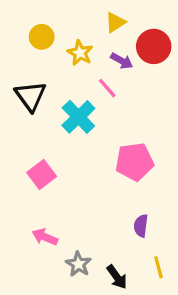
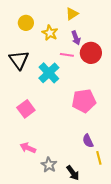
red circle: (154, 46) -> (91, 53), moved
purple arrow: (122, 61) -> (76, 38), turned 40
pink line: (107, 88) -> (67, 55), turned -40
purple semicircle: (141, 226) -> (88, 141), turned -32
yellow line: (158, 267) -> (99, 158), moved

